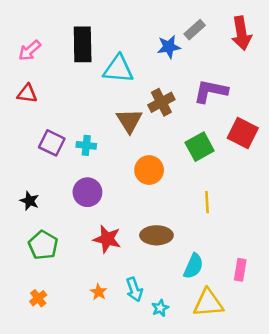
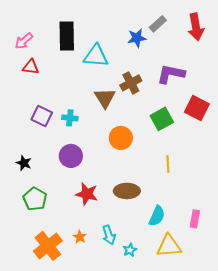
red triangle: (27, 94) -> (31, 67), moved
orange cross: (38, 298) -> (48, 246), moved, size x2.0

